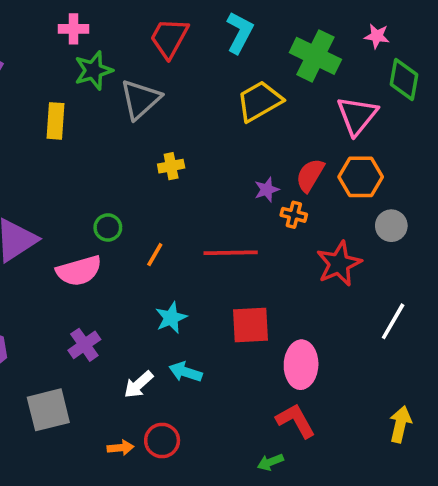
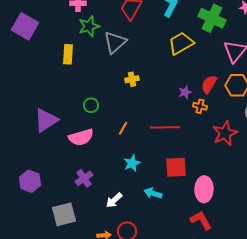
green circle: (108, 227) -> (91, 105), moved
cyan arrow: (185, 372) -> (153, 193), moved

